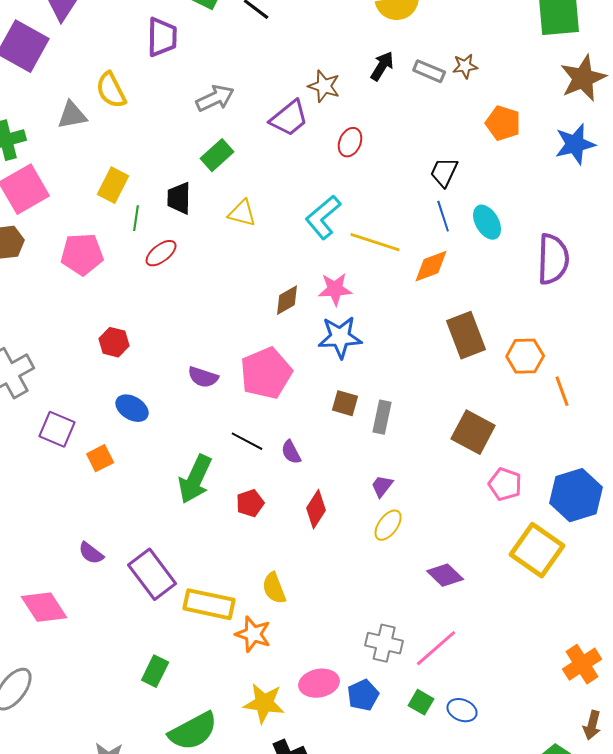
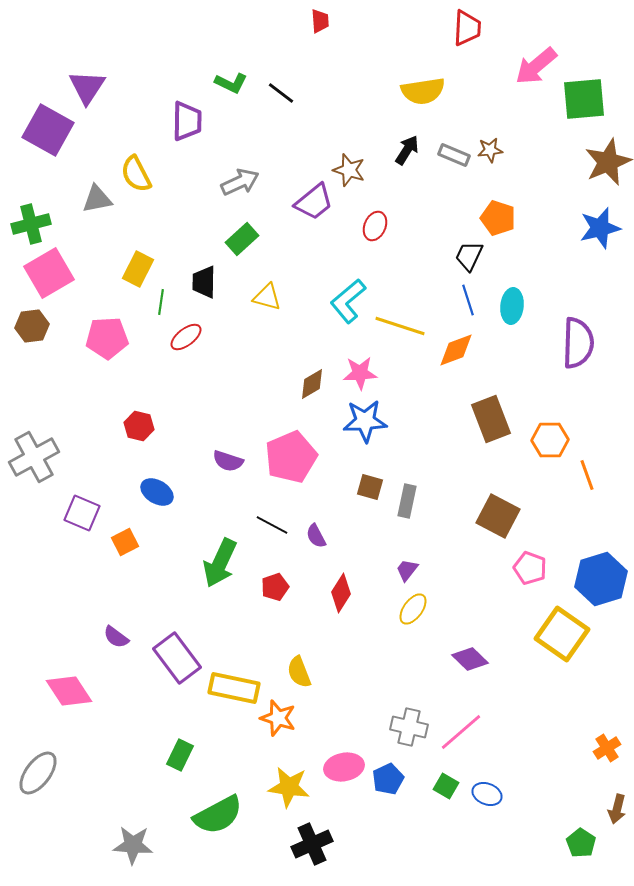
orange pentagon: (503, 123) -> (498, 218), moved
cyan ellipse: (487, 222) -> (512, 306), turned 36
orange cross: (582, 664) -> (607, 748), size x0.7

